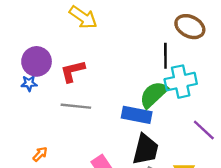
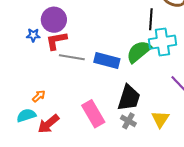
purple circle: (37, 61) -> (54, 20), moved
red L-shape: (73, 71) -> (56, 41), moved
blue rectangle: (137, 115) -> (107, 60), moved

